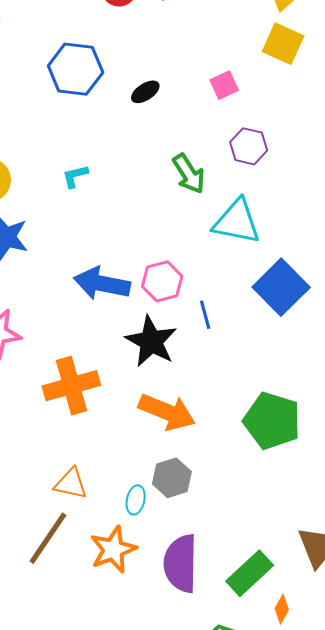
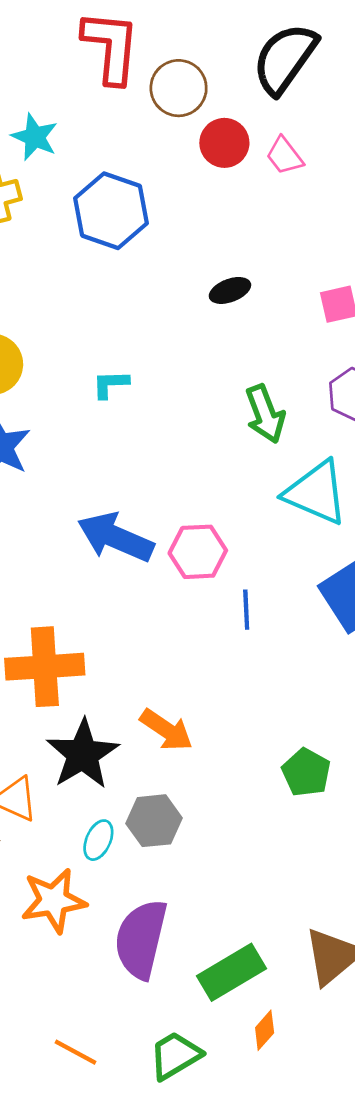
blue hexagon: (76, 69) -> (111, 211), moved
black star: (151, 341) -> (83, 754), moved
orange arrow: (167, 412) -> (166, 730), size x0.7
green pentagon: (272, 421) -> (306, 772), size x0.6

